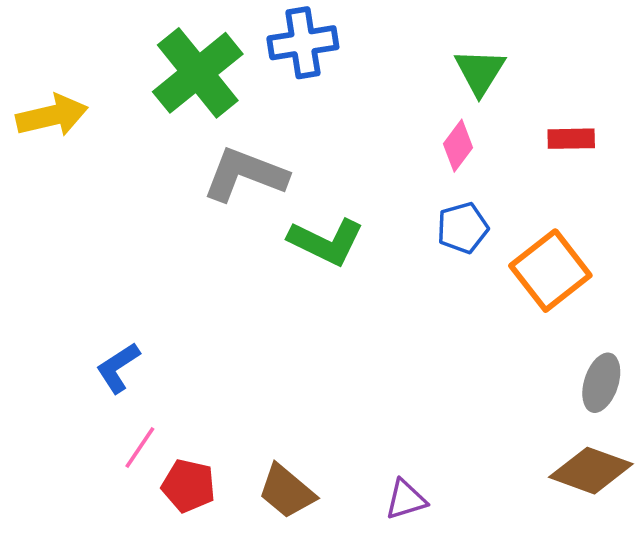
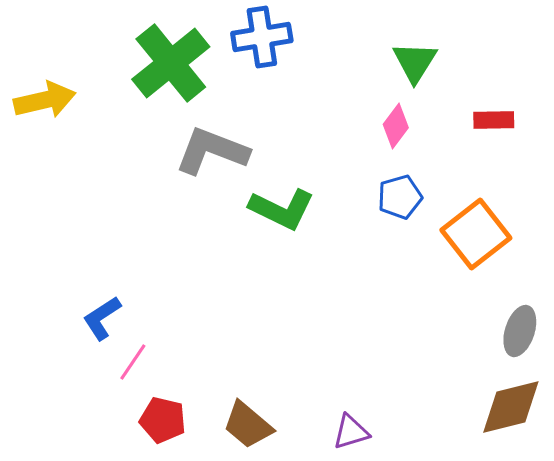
pink line: (140, 447) -> (133, 362), moved
brown diamond: (591, 471) -> (511, 407), turned -34

